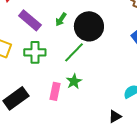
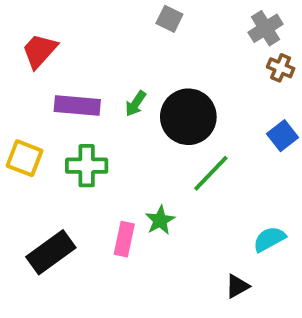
purple rectangle: (30, 20) -> (77, 105), turned -35
green line: (74, 52) -> (211, 173), moved

